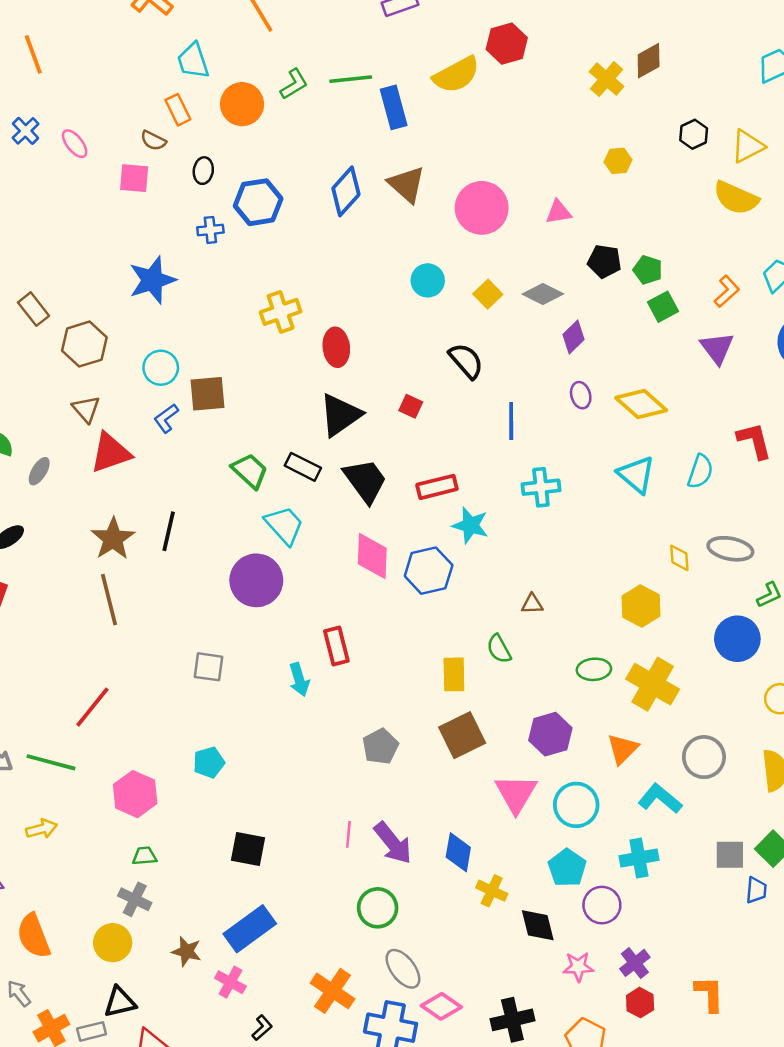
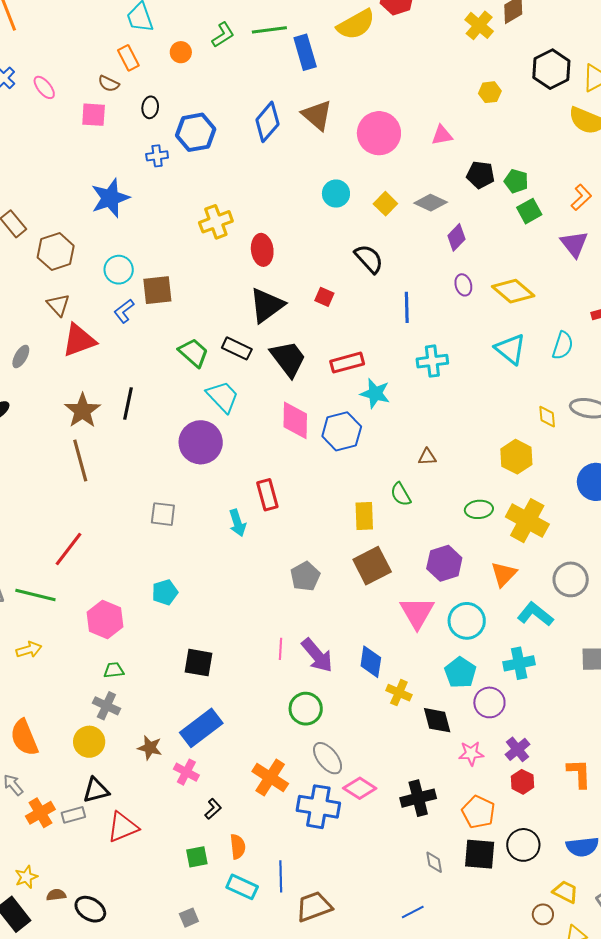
orange circle: (242, 104) -> (181, 52), size x0.6
black hexagon: (694, 134) -> (551, 69), size x1.6

